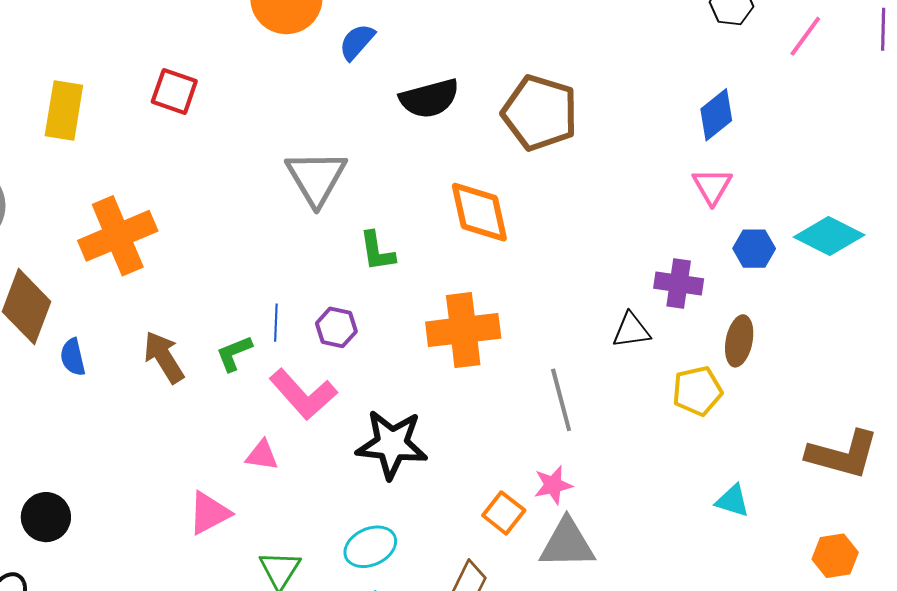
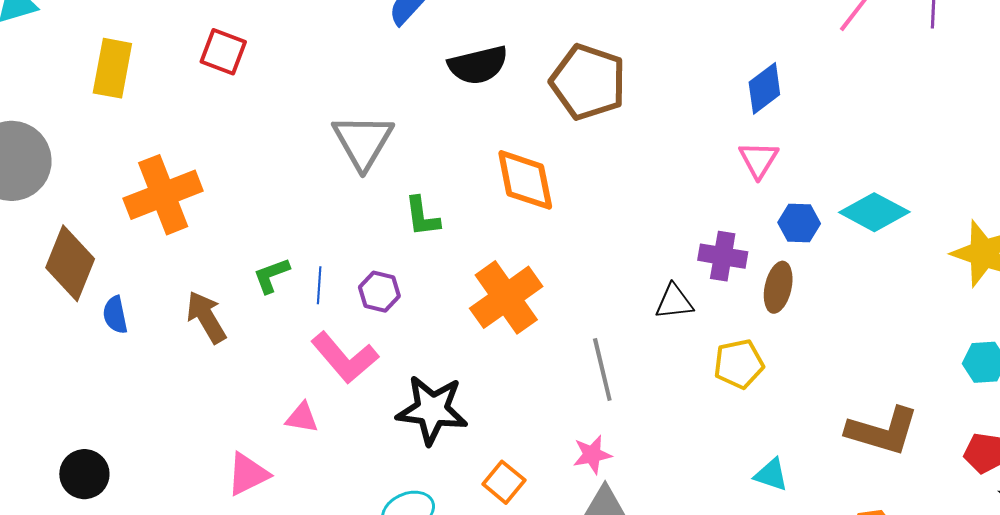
orange cross: (463, 330) -> (506, 297), turned -30
brown ellipse: (739, 341) -> (778, 287), moved
green L-shape: (234, 353) -> (271, 275), moved
orange square: (504, 513) -> (504, 482), moved

